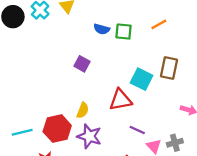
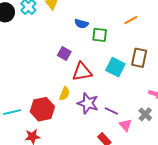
green square: (124, 32) -> (100, 35), moved
red triangle: (121, 100) -> (82, 72), moved
purple star: (89, 136) -> (88, 103), moved
gray cross: (175, 143) -> (145, 114), moved, turned -32

